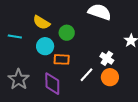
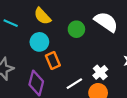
green circle: (67, 33) -> (76, 29), moved
orange rectangle: (62, 59) -> (53, 60), turned 49

